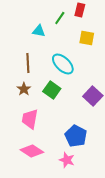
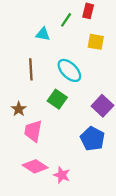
brown star: (24, 89) -> (19, 109), moved
blue pentagon: (76, 136) -> (93, 139), moved
pink star: (67, 160) -> (62, 175), moved

